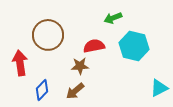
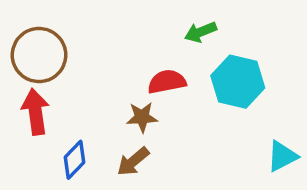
brown circle: (48, 35) -> (39, 55), moved

